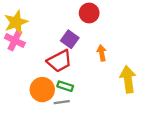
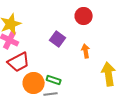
red circle: (89, 13) -> (84, 16), moved
red trapezoid: (59, 61) -> (19, 62), moved

